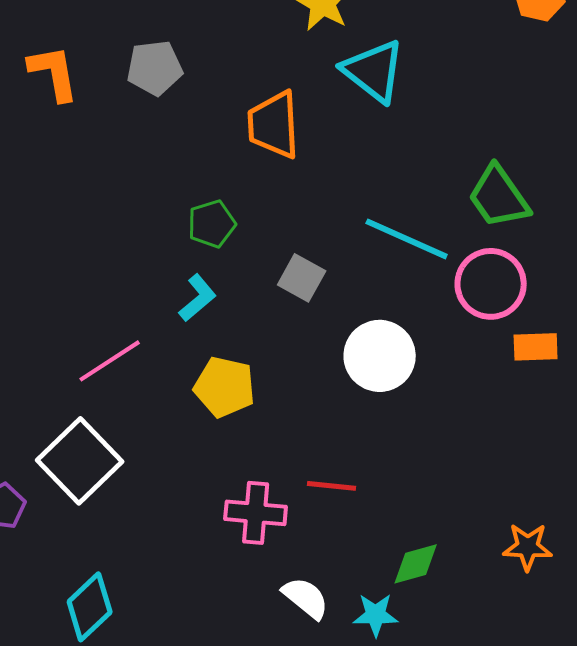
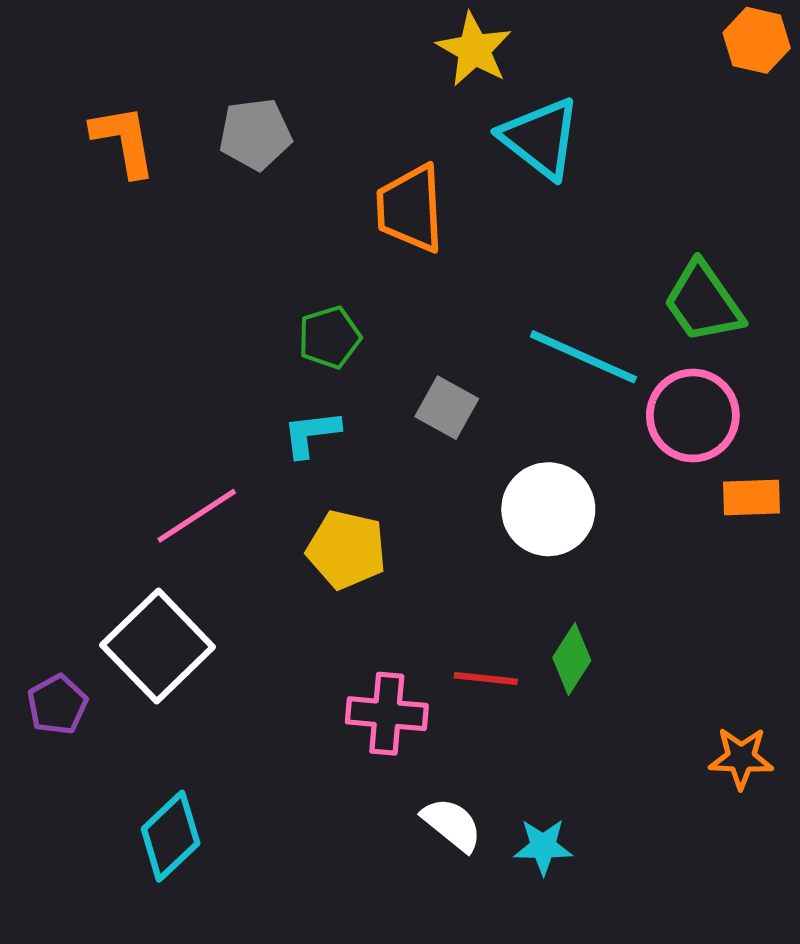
cyan L-shape: (198, 298) -> (311, 434), turned -147
green diamond: (416, 564) -> (572, 659), moved, turned -42

